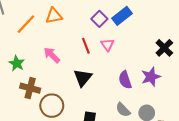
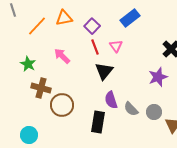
purple square: (99, 19) -> (92, 26), moved
black triangle: (83, 78) -> (104, 71), moved
purple semicircle: (125, 80) -> (111, 100), moved

